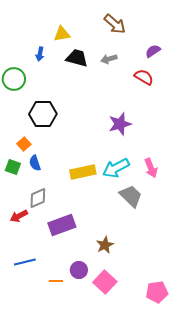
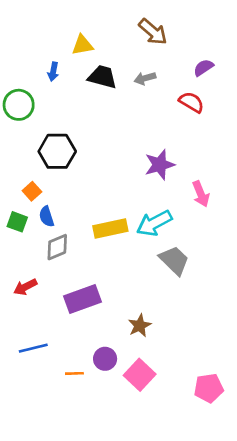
pink arrow: (151, 168) -> (201, 194), moved
gray diamond: (38, 198) -> (57, 247), moved

